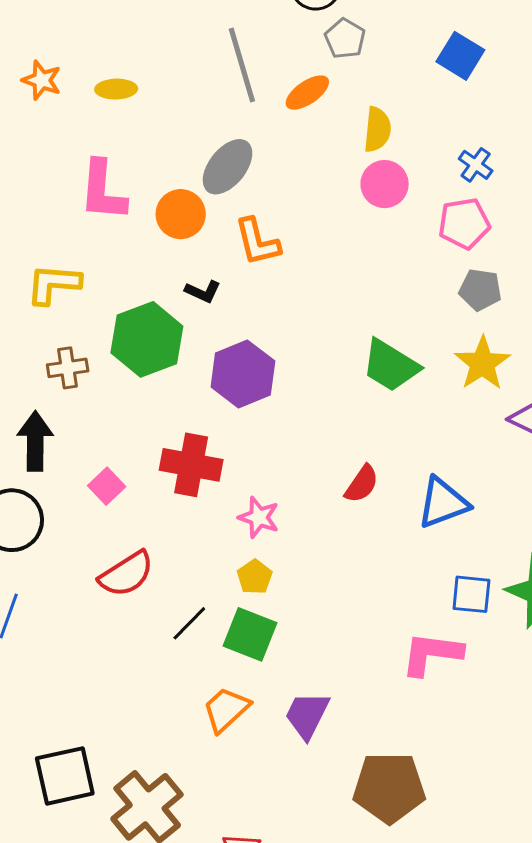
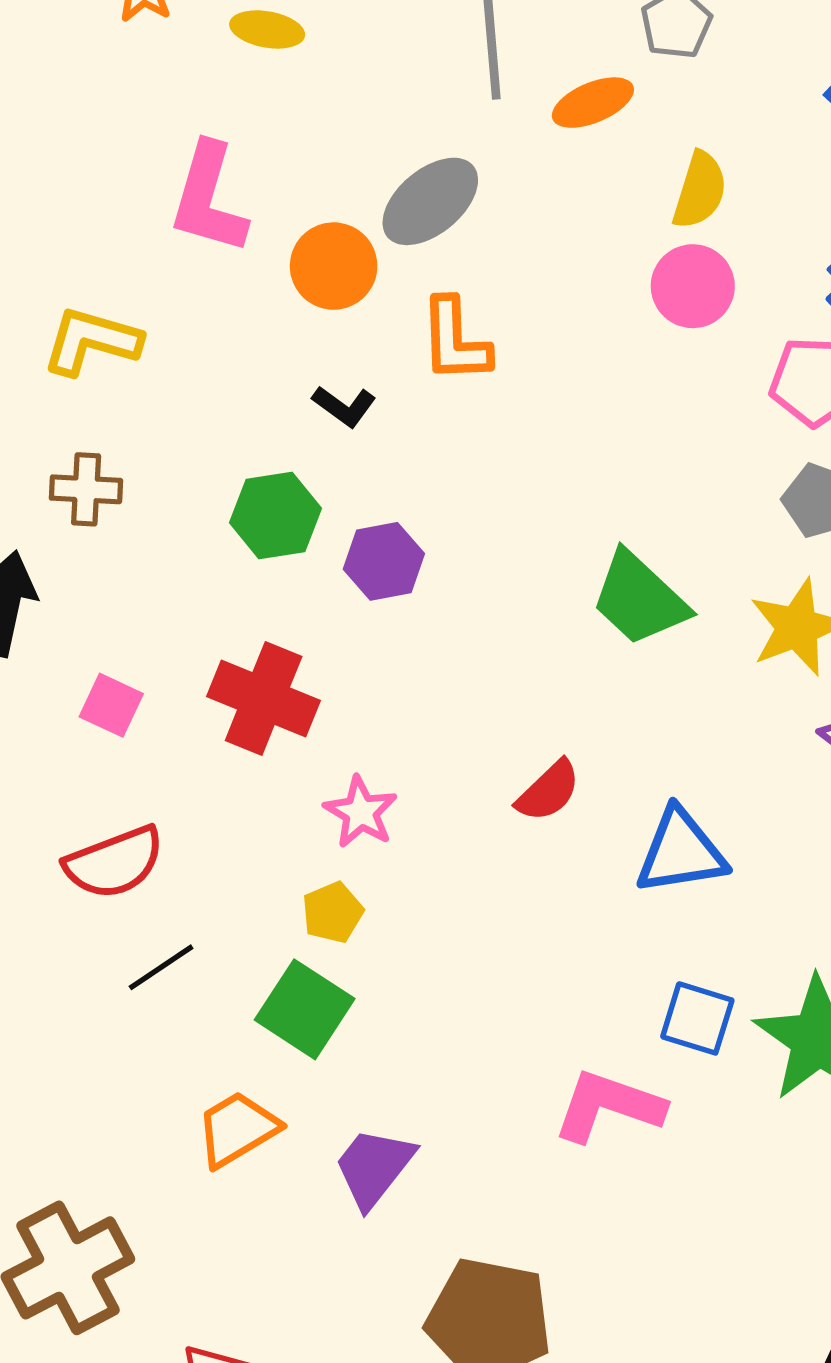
green hexagon: (147, 339) -> (276, 515), moved, size x0.7
purple hexagon: (243, 374) -> (384, 561), size x0.7
pink square: (107, 486) -> (111, 705), turned -33
black line: (189, 623) -> (161, 967), moved

